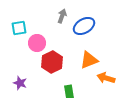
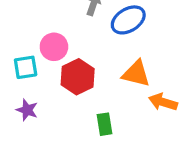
cyan square: (19, 28) -> (26, 67), moved
orange triangle: (89, 60) -> (136, 74), turned 36

